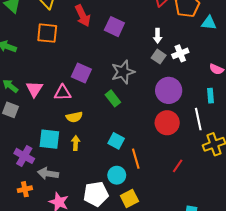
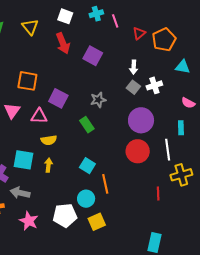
cyan triangle: (209, 23) -> (183, 67), moved
orange square: (47, 33) -> (27, 81), moved
gray star: (123, 72) -> (98, 100), size x0.7
red line: (178, 166) -> (158, 194), moved, turned -40

